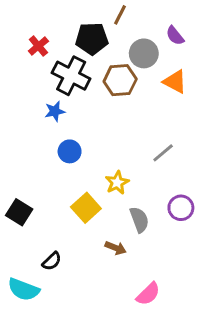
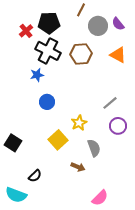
black pentagon: (92, 39) -> (49, 23), moved
gray circle: (144, 53) -> (98, 26), moved
purple circle: (181, 208) -> (118, 126), moved

